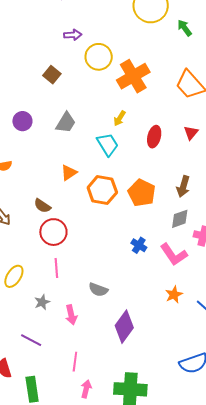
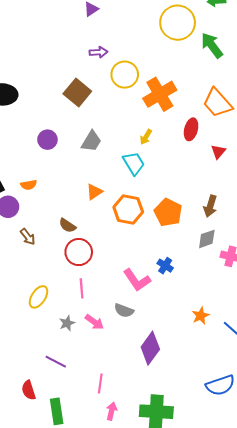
green arrow: (185, 28) -> (212, 45), size x1.5
brown square: (52, 75) -> (77, 93), size x1.5
red ellipse: (154, 137) -> (191, 129), moved
pink L-shape: (174, 254) -> (137, 280), moved
pink arrow: (71, 315) -> (94, 322), moved, turned -42

